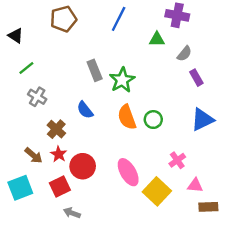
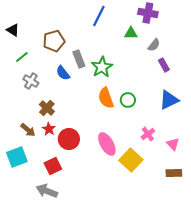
brown pentagon: (63, 19) -> (54, 41), moved
blue semicircle: (85, 110) -> (63, 73), moved
pink triangle: (195, 185) -> (173, 144), moved, turned 40
red square: (60, 187) -> (53, 166), moved
gray arrow: (72, 213) -> (47, 191), moved, size x1.5

